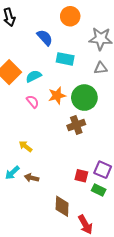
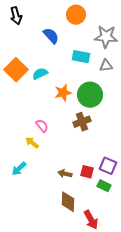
cyan rectangle: (65, 59) -> (81, 57), moved
pink semicircle: (33, 102) -> (42, 126), moved
brown arrow: (32, 178) -> (65, 174), moved

